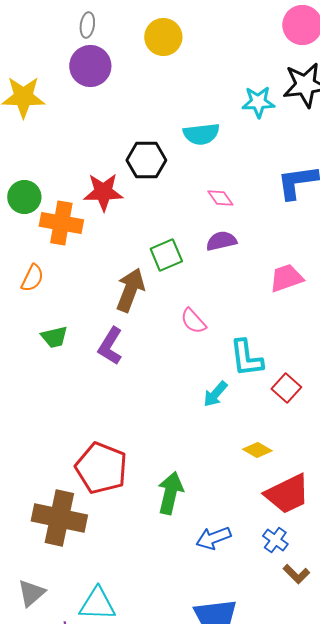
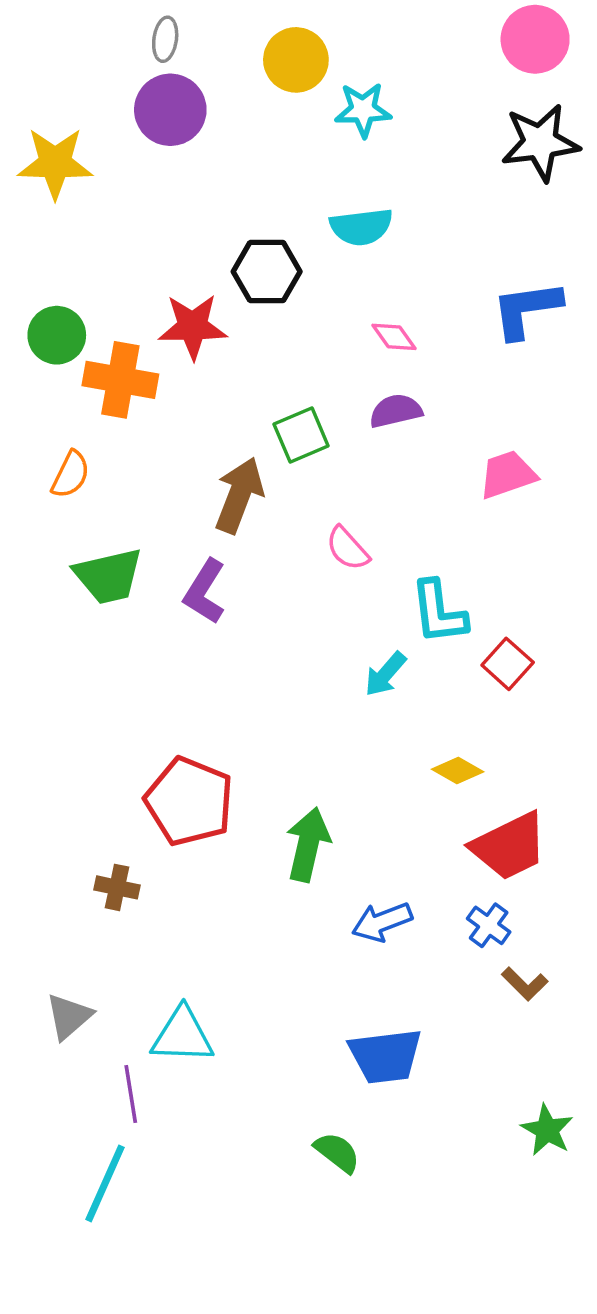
cyan star: (258, 102) -> (363, 110), moved
green trapezoid: (54, 337) -> (108, 576), size x1.5
brown cross: (59, 518) -> (117, 887), size x0.5

